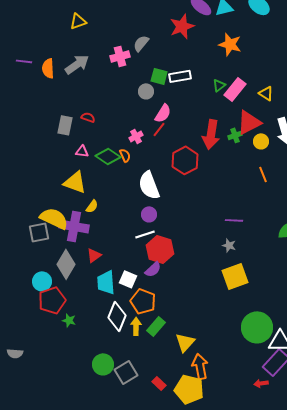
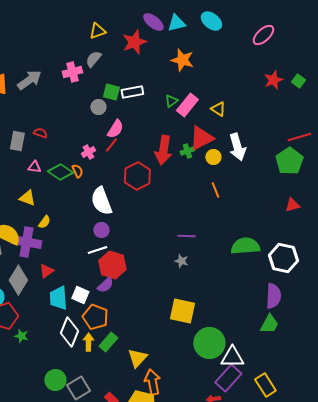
yellow triangle: (78, 21) -> (97, 31), moved
yellow triangle: (75, 182) -> (27, 198), size x0.7
yellow square: (235, 276) -> (182, 311), moved, turned 32

